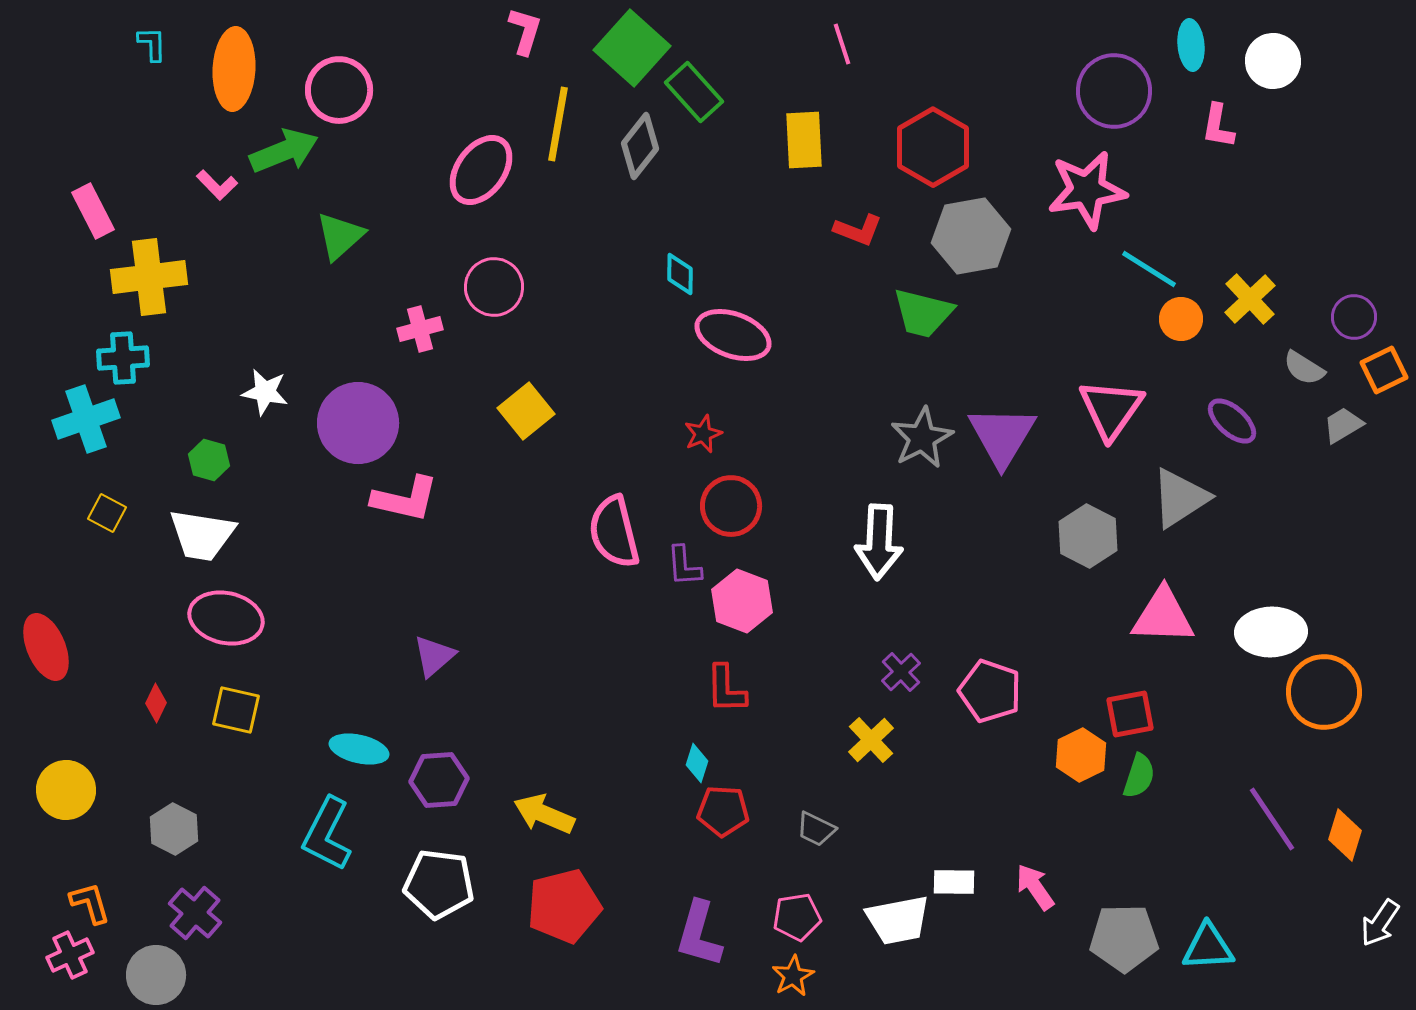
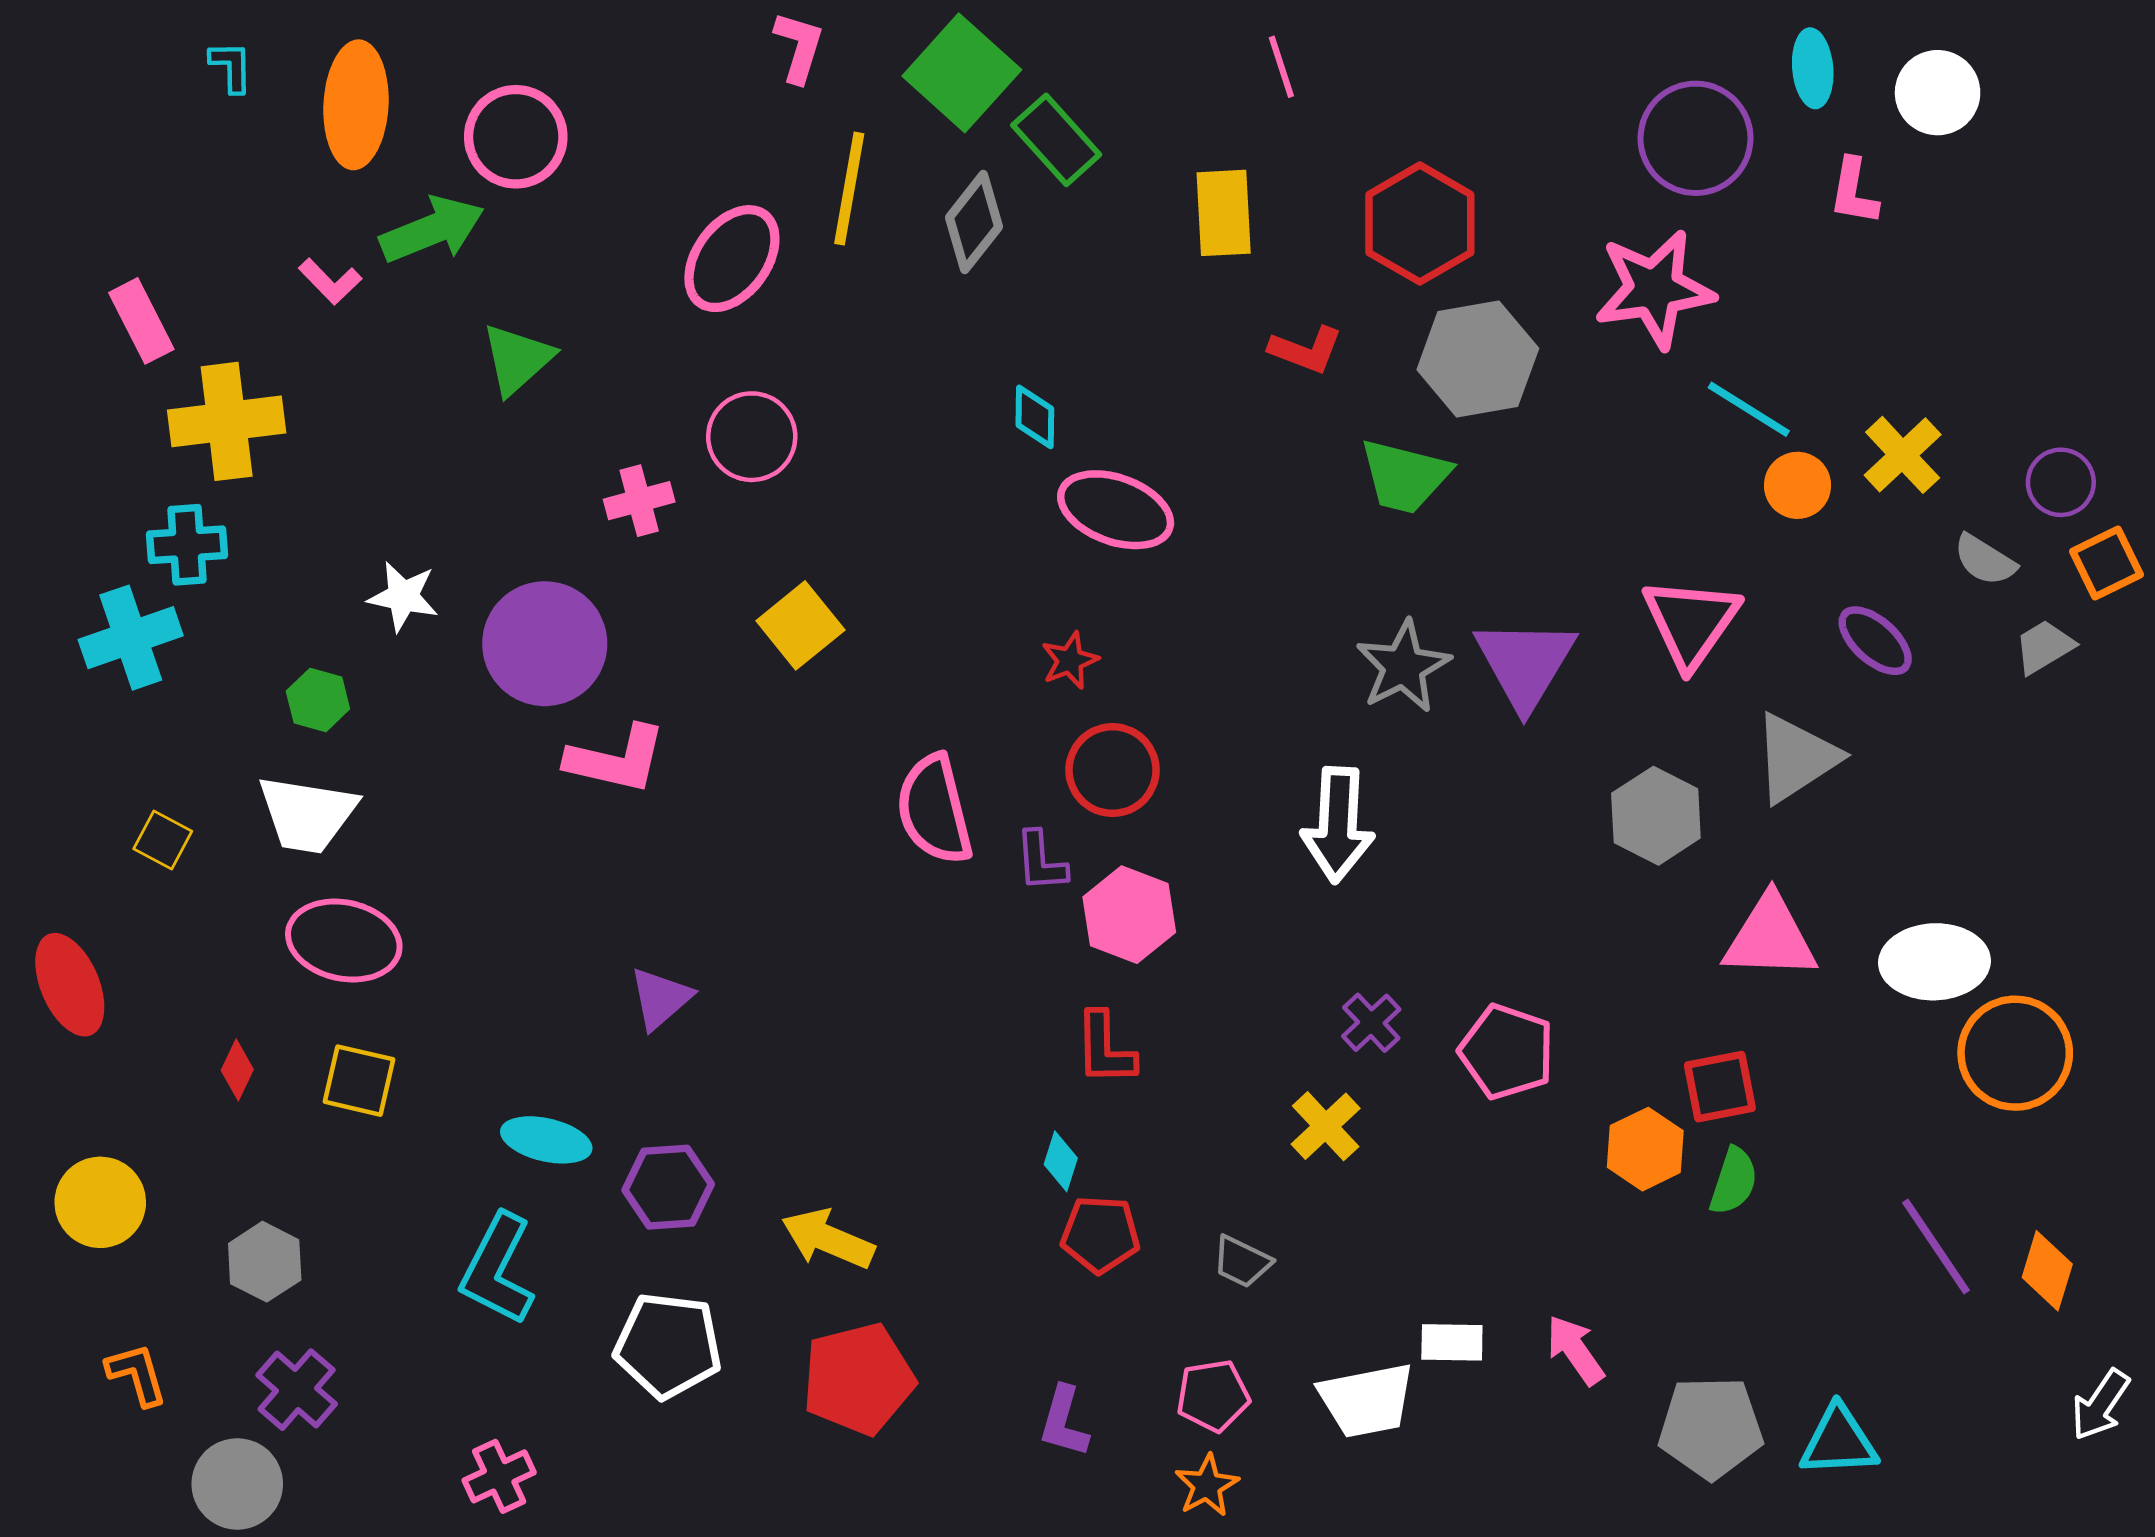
yellow square: (107, 513) -> (163, 840), moved
purple L-shape: (699, 934) -> (1064, 1422), size x0.7
pink cross: (70, 955) -> (499, 1476), moved

